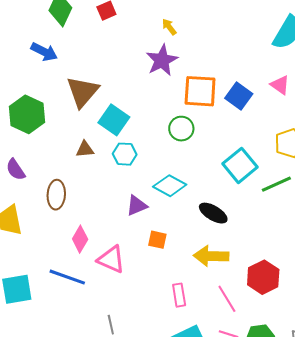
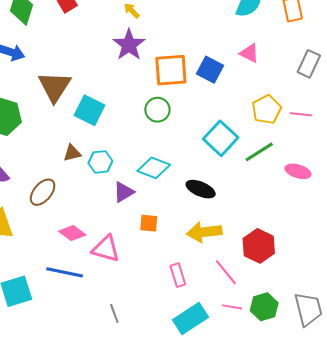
brown triangle: (85, 149) -> (72, 153), moved
cyan hexagon: (125, 154) -> (100, 162), moved
brown ellipse: (56, 195) -> (43, 192), turned 44
pink diamond: (80, 239) -> (72, 233), turned -76

